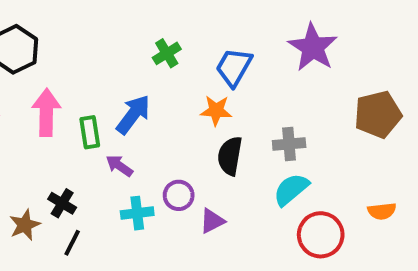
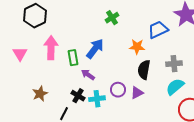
blue trapezoid: (234, 67) -> (158, 30), moved, turned 35
black cross: (62, 203) -> (78, 96), moved
purple triangle: (212, 221) -> (137, 93), moved
brown star: (25, 225) -> (40, 94), moved

